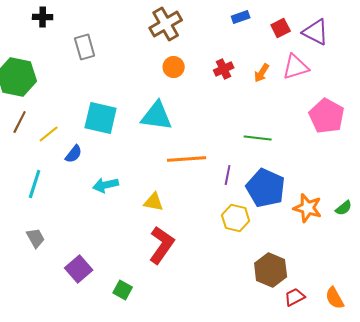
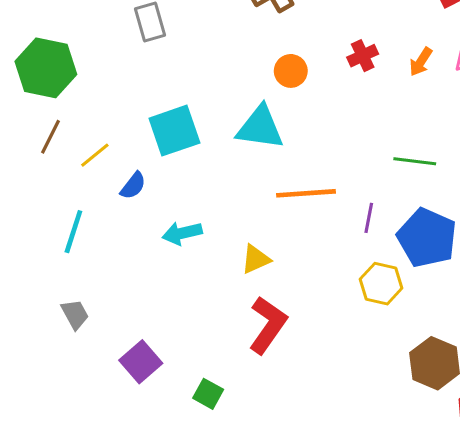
orange circle: (174, 67) -> (291, 71), moved
cyan square: (101, 118) -> (174, 131), turned -32
yellow triangle: (154, 202) -> (256, 259), turned -35

